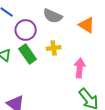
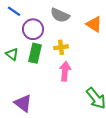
green rectangle: (28, 54) -> (35, 53), turned 48
pink arrow: (80, 68) -> (65, 71), moved

